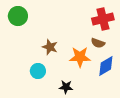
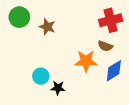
brown star: (50, 47) -> (47, 27), moved
black star: (66, 87) -> (58, 88), moved

